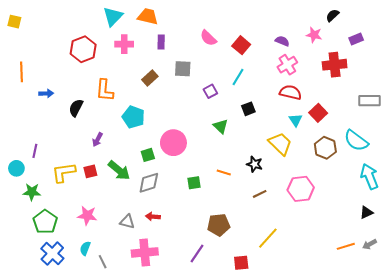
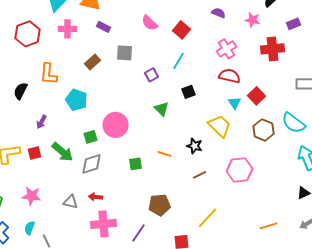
purple semicircle: (282, 41) -> (218, 13), moved
purple rectangle: (161, 42) -> (104, 27), turned -64
orange line: (346, 246) -> (268, 226), moved
pink cross: (145, 252) -> (104, 224), moved

